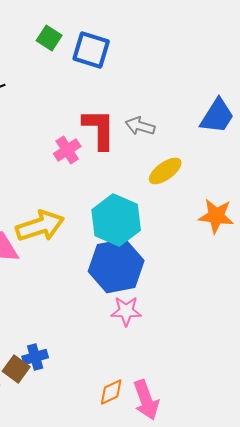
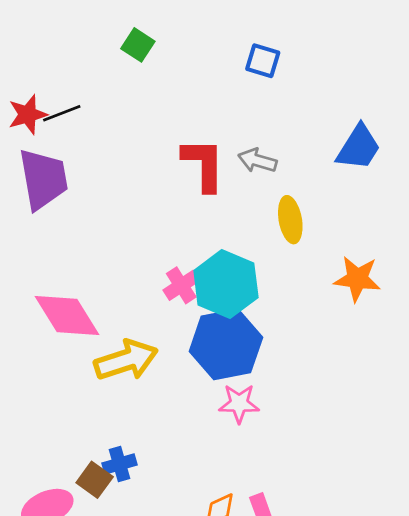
blue square: (91, 50) -> (263, 61), moved, size x0.7
pink cross: (67, 150) -> (181, 285), moved
yellow ellipse: (165, 171) -> (290, 220), turned -64
yellow arrow: (40, 226) -> (126, 360), moved

